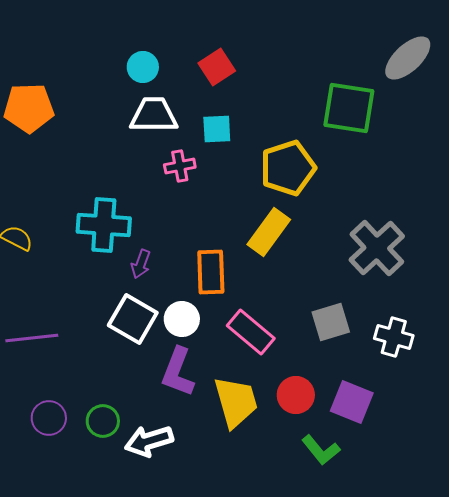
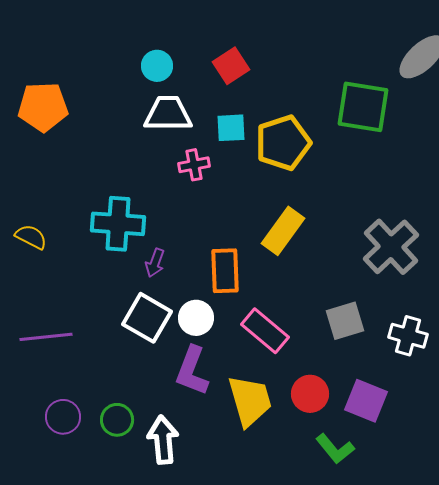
yellow pentagon: (288, 168) -> (283, 143), moved
white arrow: (149, 441) -> (163, 440), turned 102

